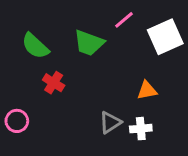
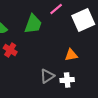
green trapezoid: (89, 43) -> (33, 24), turned -90

